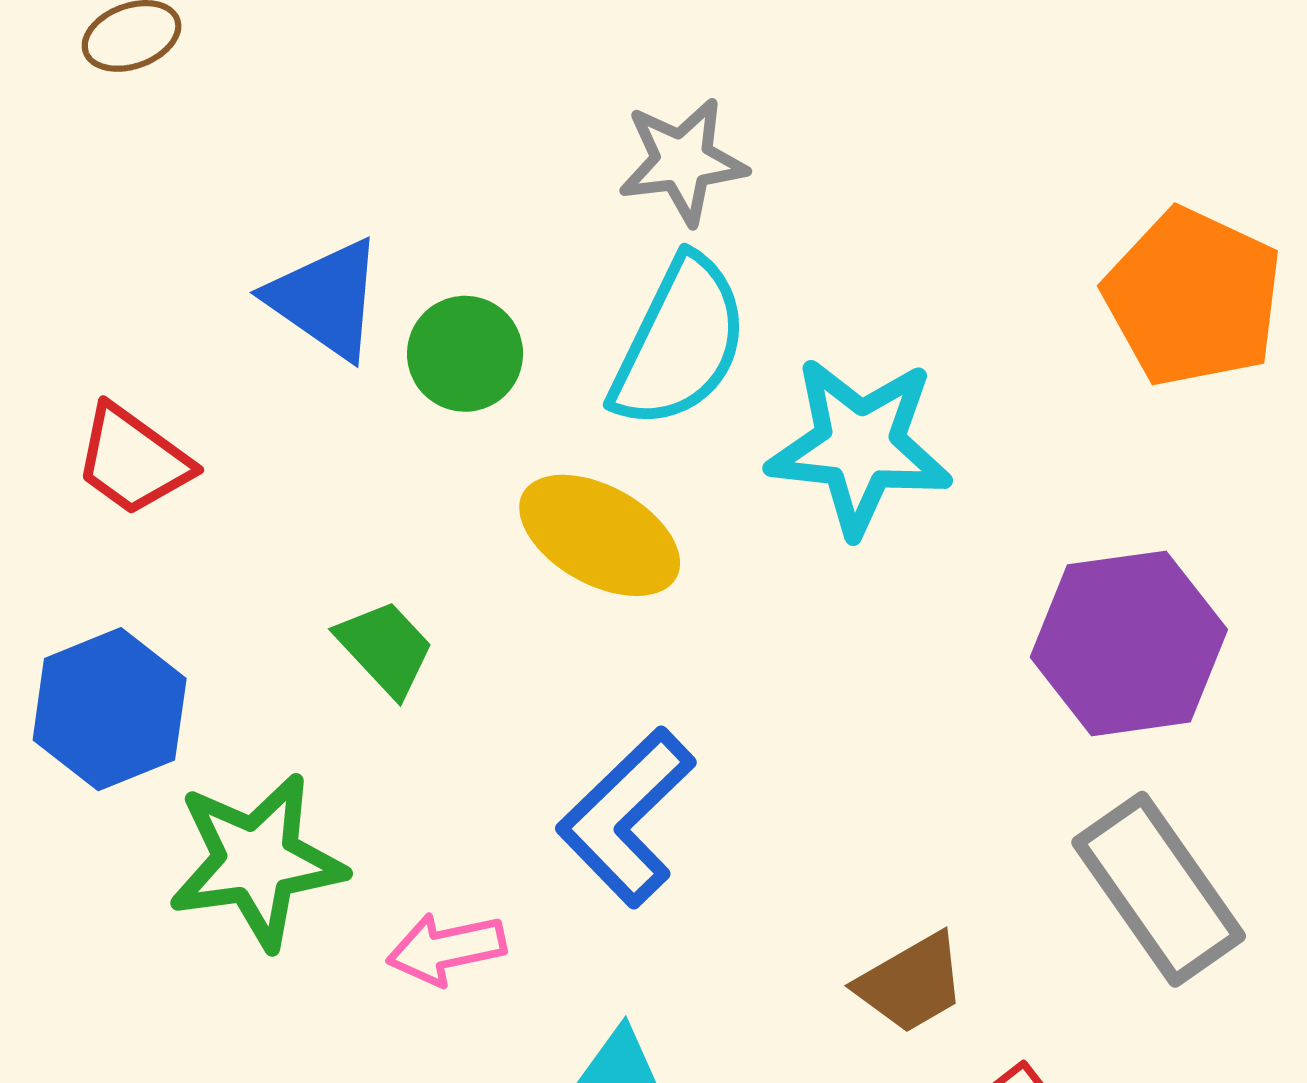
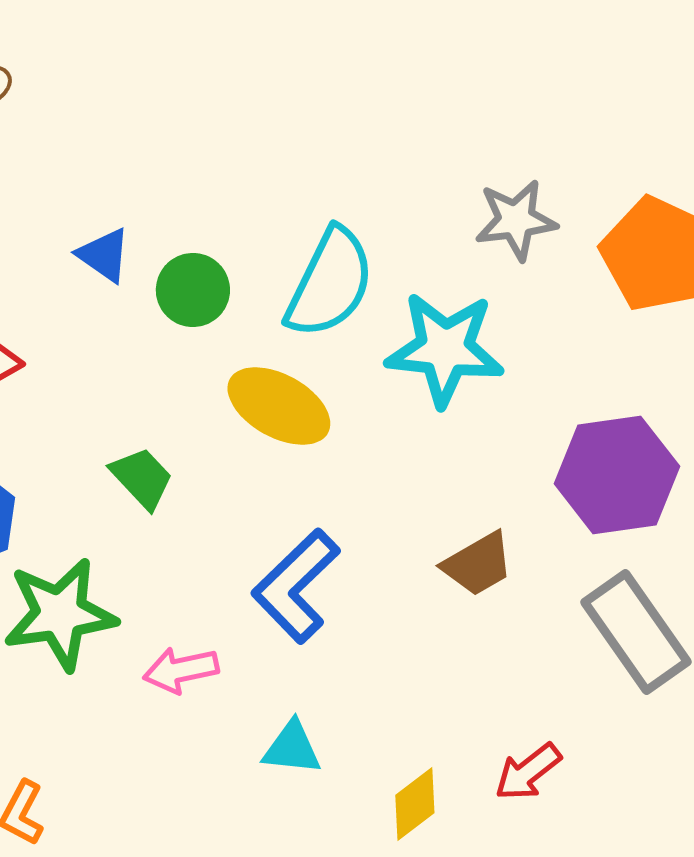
gray star: (683, 161) -> (516, 220), moved
blue triangle: (326, 299) -> (104, 255), size x0.7
brown trapezoid: (911, 983) -> (478, 564), moved

